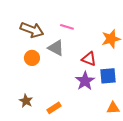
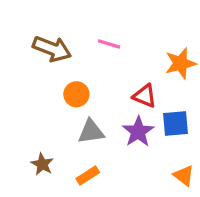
gray triangle: (56, 48) -> (91, 132), moved, turned -36
orange circle: (32, 58) -> (76, 94), moved
orange triangle: (113, 108) -> (184, 176), turned 40

